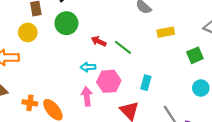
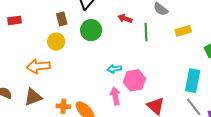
red arrow: (99, 41) -> (125, 19), moved
green line: (123, 47) -> (146, 32), moved, turned 54
cyan rectangle: (146, 83) -> (193, 81), moved, size x1.6

